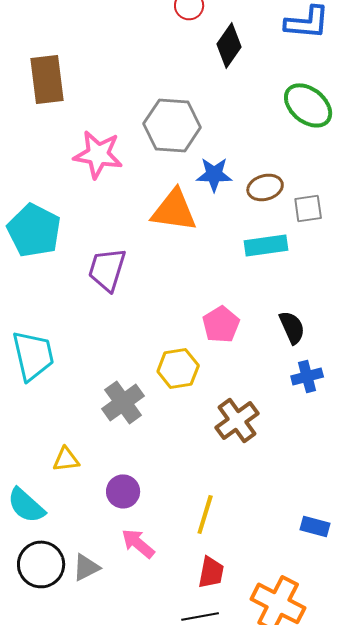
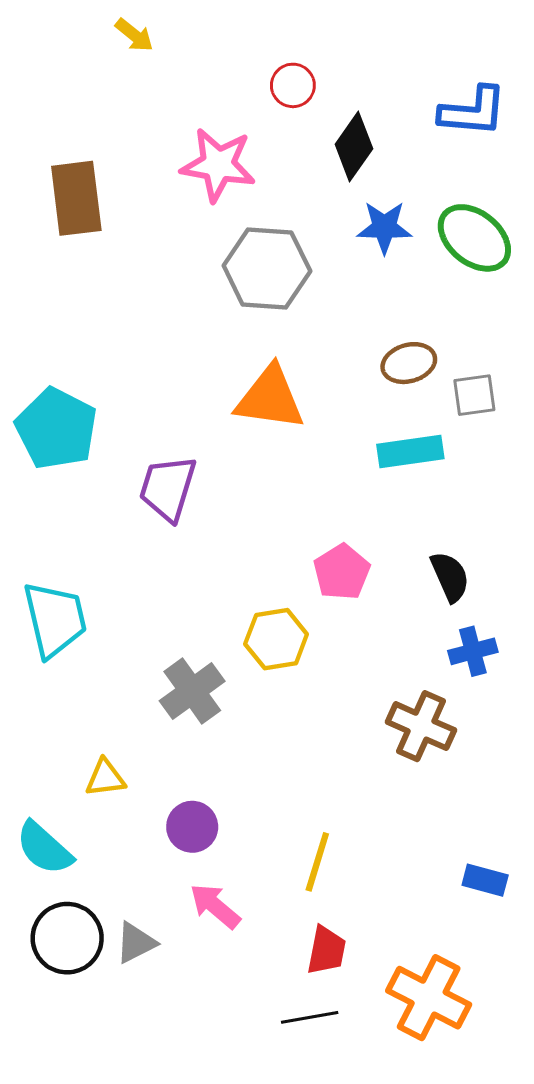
pink star: (98, 154) -> (218, 165), moved
blue star: (214, 174) -> (384, 227), moved
brown cross: (237, 420) -> (421, 726), moved, turned -30

